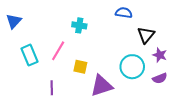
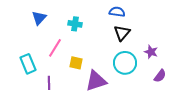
blue triangle: (14, 21) -> (39, 18), moved
black triangle: (146, 35) -> (122, 33), moved
cyan rectangle: (30, 55) -> (28, 64), moved
purple semicircle: (160, 78) -> (160, 76), moved, turned -32

